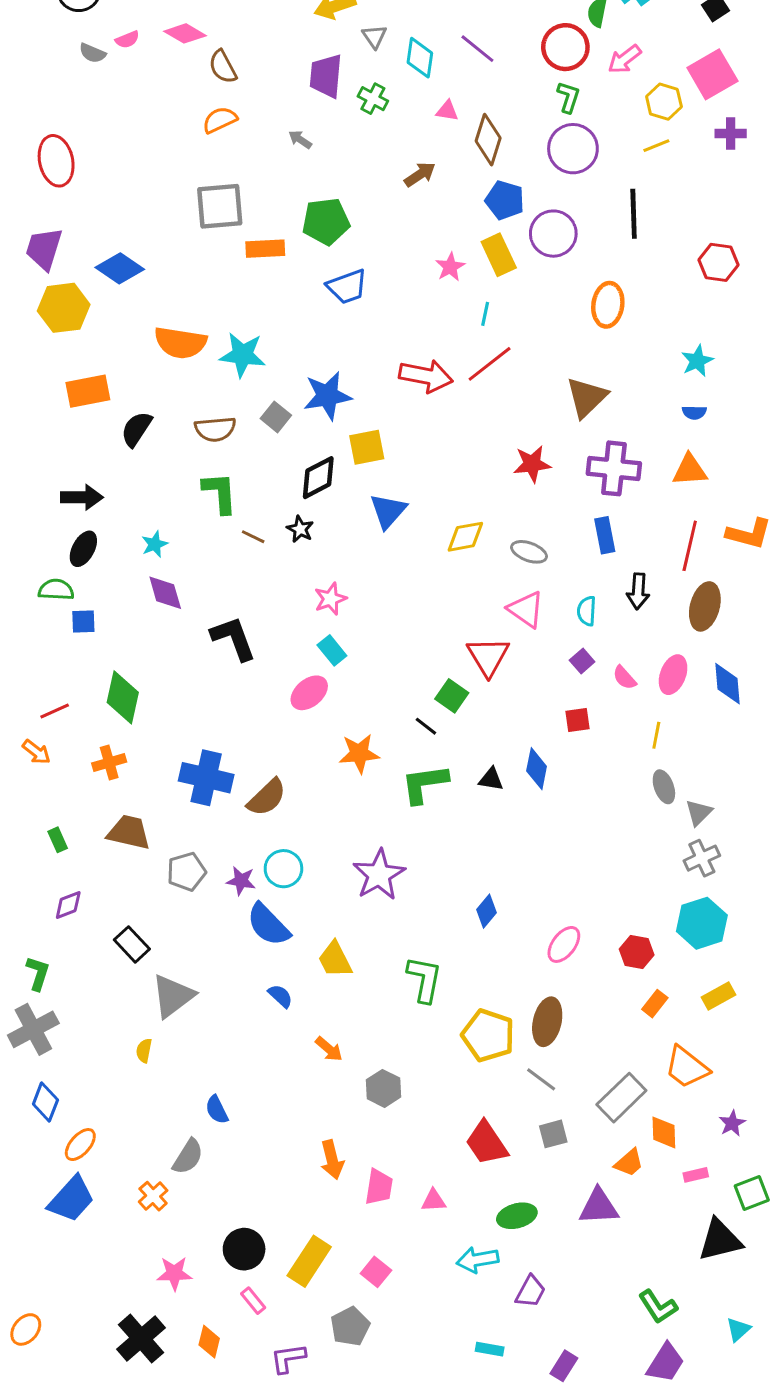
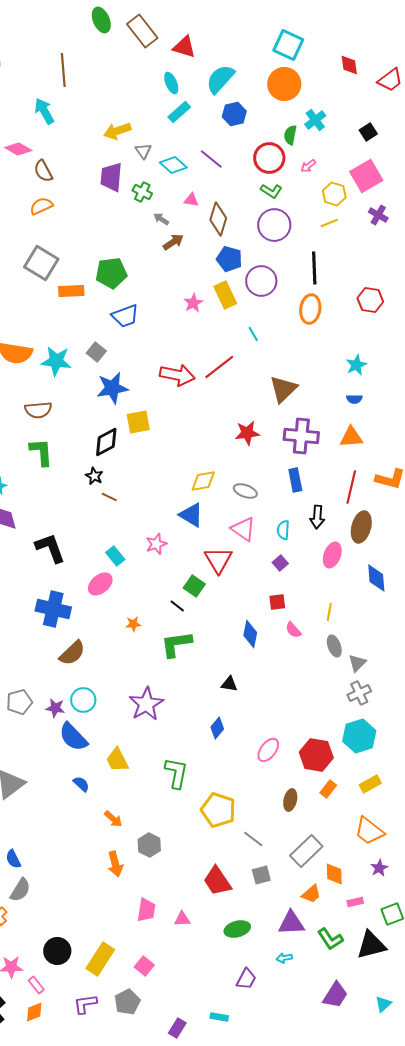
cyan diamond: (420, 58) -> (173, 165), turned -56
pink arrow: (625, 59) -> (308, 166), size x0.7
green L-shape: (568, 97) -> (271, 191), turned 105
purple cross: (731, 133) -> (378, 215), turned 30
gray arrow: (300, 140) -> (161, 219), moved
gray square: (220, 206) -> (41, 263), turned 36
orange ellipse: (608, 305) -> (310, 309), moved
cyan line: (485, 314) -> (253, 334), moved, turned -42
gray square: (276, 417) -> (96, 352), moved
blue triangle: (388, 511) -> (191, 515), moved, turned -40
brown line: (253, 537) -> (109, 497), moved
pink star: (330, 599) -> (156, 544), moved
pink ellipse: (673, 675) -> (332, 555), moved
pink semicircle: (625, 678) -> (293, 630), moved
orange star: (359, 753) -> (133, 624), size x0.6
blue cross: (206, 778) -> (53, 609), moved
black triangle: (491, 779) -> (229, 684), moved
red hexagon: (637, 952) -> (316, 755), size x1.5
brown ellipse: (547, 1022) -> (290, 800), moved, size x0.7
orange trapezoid: (687, 1067) -> (369, 831), moved
blue semicircle: (217, 1110) -> (13, 859), moved
orange arrow: (332, 1160) -> (115, 864), moved
cyan arrow: (477, 1260) -> (284, 958), moved, size x0.6
pink rectangle: (253, 1301) -> (36, 985), moved
green L-shape: (658, 1307) -> (330, 939), moved
orange diamond: (209, 1342) -> (34, 1012), turned 55
purple L-shape: (288, 1358) -> (85, 1004), moved
purple trapezoid: (665, 1363) -> (335, 995), moved
purple rectangle: (564, 1366) -> (177, 1028), moved

